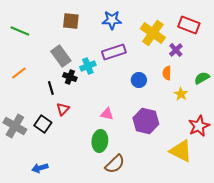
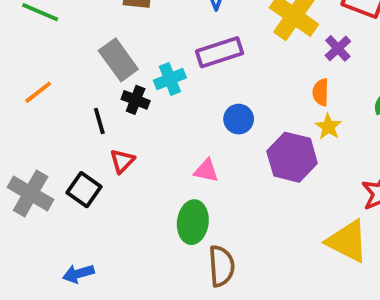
blue circle: (139, 80) -> (239, 119), moved
yellow star: (181, 94) -> (328, 127), moved
purple hexagon: (146, 121) -> (292, 157), moved
brown semicircle: (115, 164) -> (221, 266), turned -50

